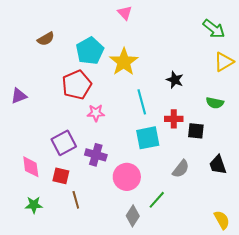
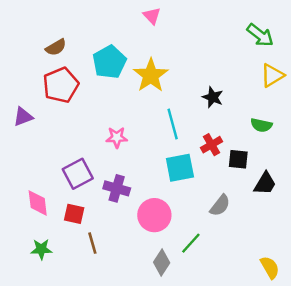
red pentagon: (77, 85) -> (61, 85), moved
red cross: (174, 119) -> (212, 145), turned -30
black trapezoid: (218, 165) -> (265, 184), moved, turned -130

